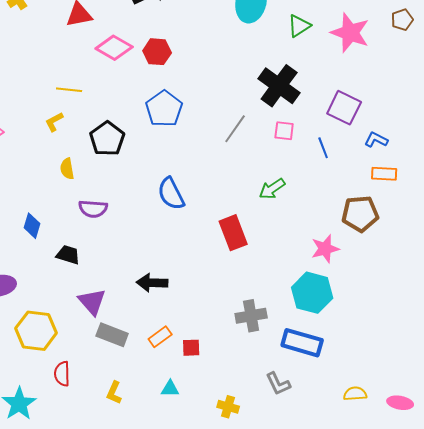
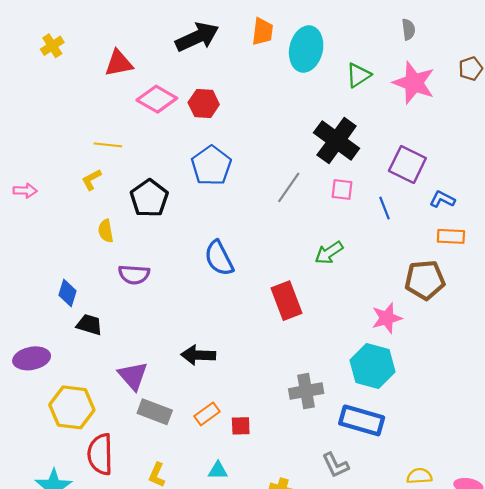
black trapezoid: (68, 255) -> (89, 325), moved
red semicircle: (62, 374) -> (100, 454), size x1.5

